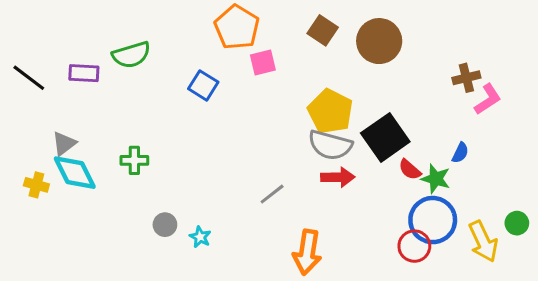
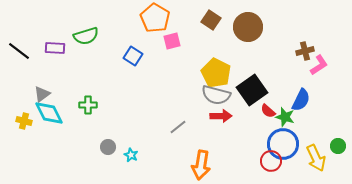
blue semicircle: (460, 153) -> (301, 100), size x1.6

